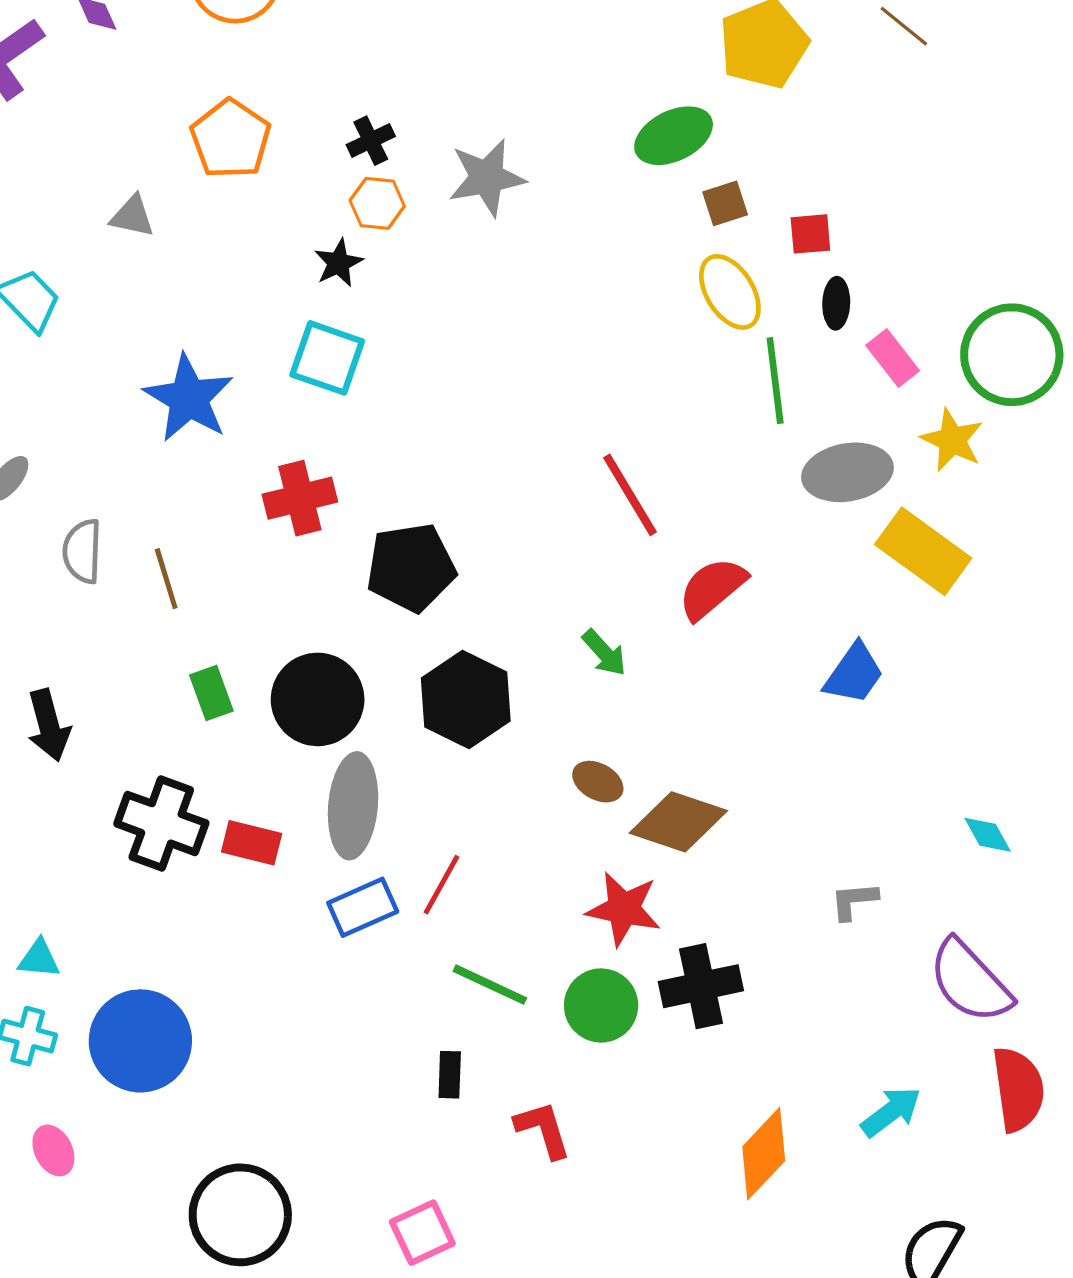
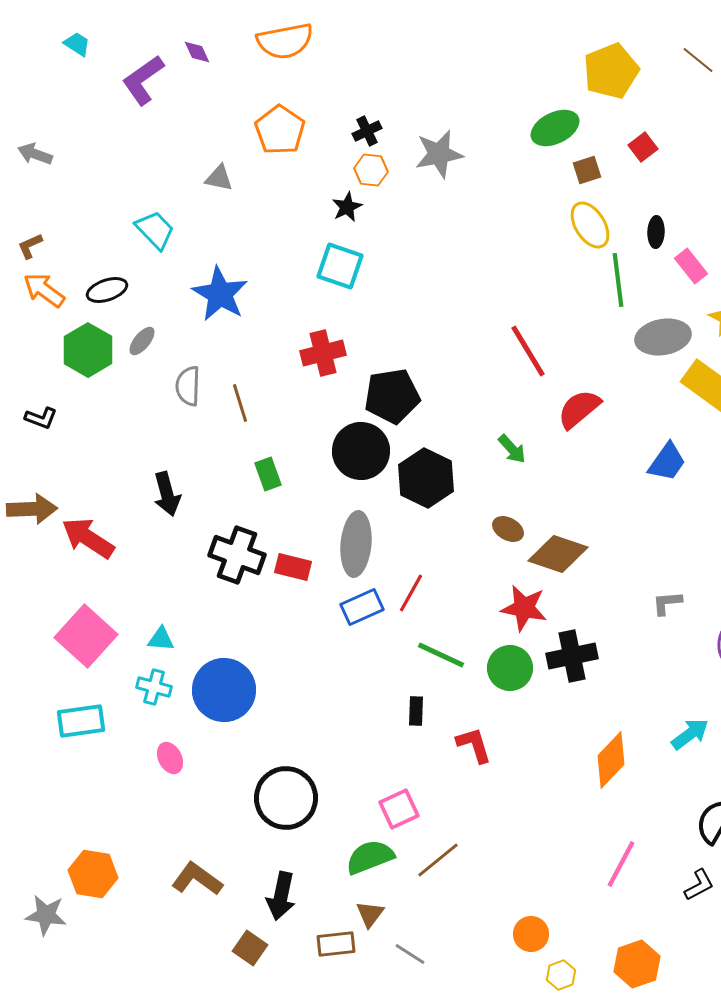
red square: (810, 234) -> (643, 147), moved, turned -32
blue star: (189, 398) -> (220, 294), moved
black circle: (318, 699) -> (361, 451), moved

